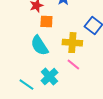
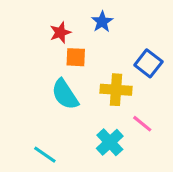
pink line: (73, 65) -> (142, 124), moved
cyan cross: (49, 77) -> (110, 142), moved

